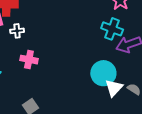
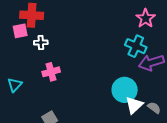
pink cross: (29, 60) -> (51, 72), turned -30

